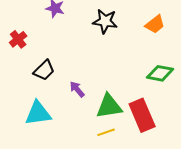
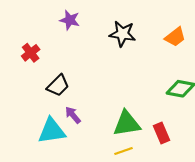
purple arrow: (77, 89) -> (73, 115), moved
red rectangle: (142, 115) -> (161, 133), size x0.6

